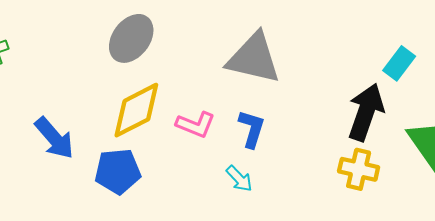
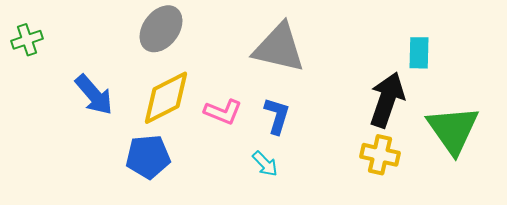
cyan rectangle: (399, 63) -> (419, 53), turned -36
blue arrow: (54, 138) -> (94, 95), moved

